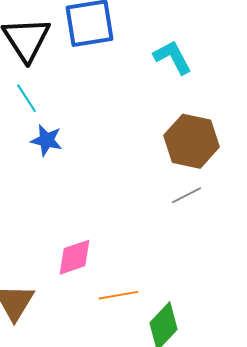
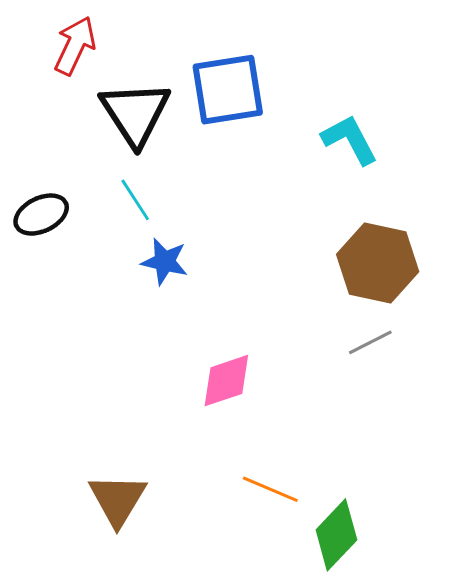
pink diamond: (75, 257) -> (226, 381), moved
orange line: (119, 295) -> (270, 489), turned 33

